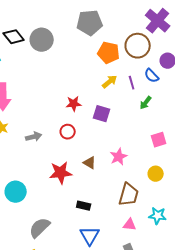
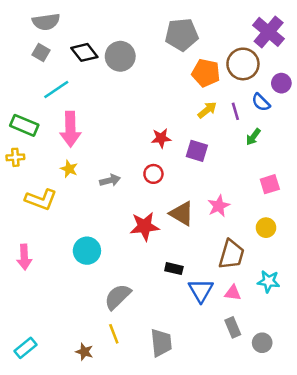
brown triangle: (90, 163) -> (182, 214), size x1.5
blue triangle: (90, 236) -> (201, 290), moved

